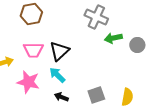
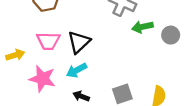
cyan arrow: (57, 75) -> (77, 70), turned -72

